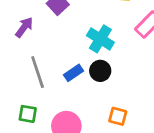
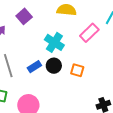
orange square: (118, 116) -> (77, 70), moved

